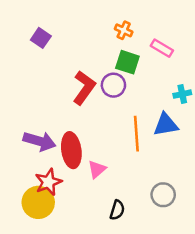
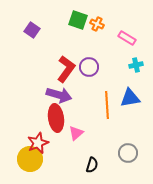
green square: (127, 62) -> (78, 20), moved
cyan cross: (182, 94) -> (136, 65), moved
purple arrow: (39, 141) -> (59, 95), moved

